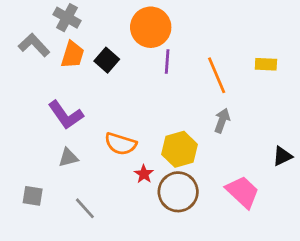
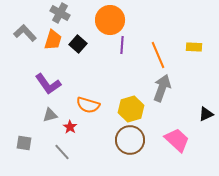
gray cross: (67, 18) -> (60, 13), moved
gray arrow: (222, 120) -> (162, 88), size x1.5
red star: (144, 174) -> (70, 127), moved

